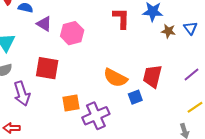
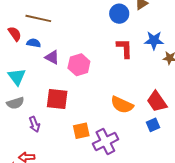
red trapezoid: (152, 76) -> (157, 101), turned -45
purple arrow: (22, 94) -> (34, 124), size x0.7
blue square: (135, 97) -> (153, 125), moved

